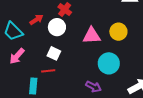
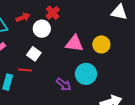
purple arrow: (93, 87) -> (64, 84), moved

